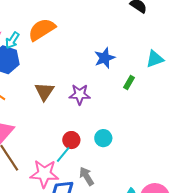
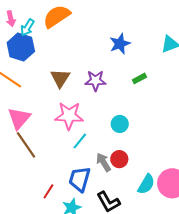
green rectangle: (129, 82) -> (139, 78), moved, turned 32
red circle: (71, 140) -> (119, 159), moved
pink star: (44, 174) -> (69, 116), moved

